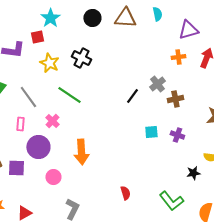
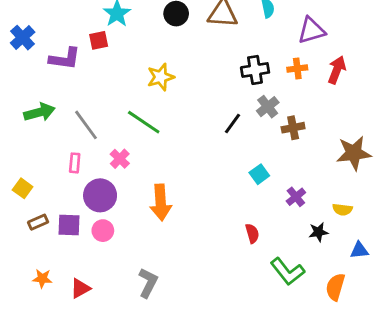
black cross: (81, 58) -> (255, 70), moved, turned -36
yellow star: (49, 63) -> (161, 77), moved, turned 30
cyan square: (151, 132) -> (259, 174), turned -32
purple cross: (177, 135) -> (296, 197), moved, turned 32
pink circle: (53, 177) -> (103, 231), moved
red semicircle: (125, 193) -> (252, 233), moved

